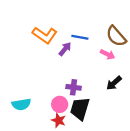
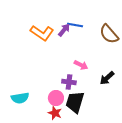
blue line: (80, 37) -> (75, 25), moved
purple arrow: (65, 49) -> (64, 30), moved
pink arrow: (108, 54) -> (81, 65), moved

